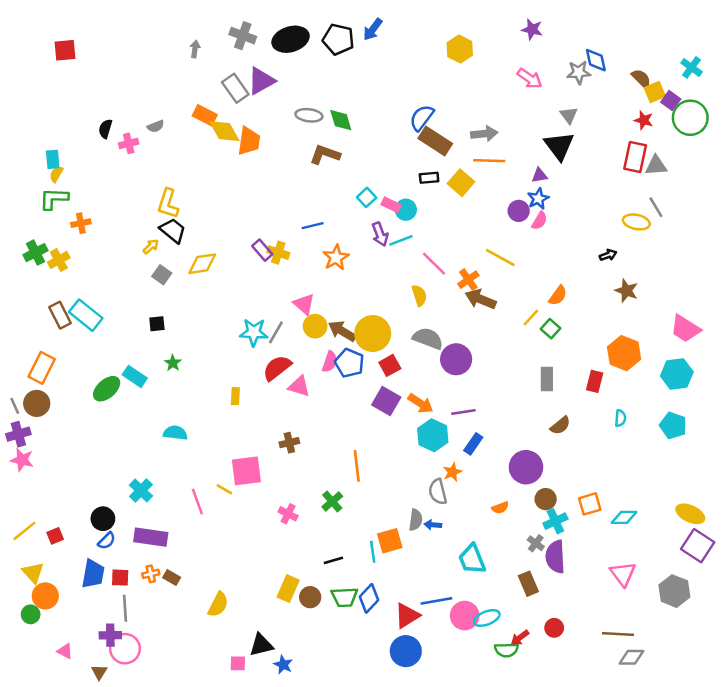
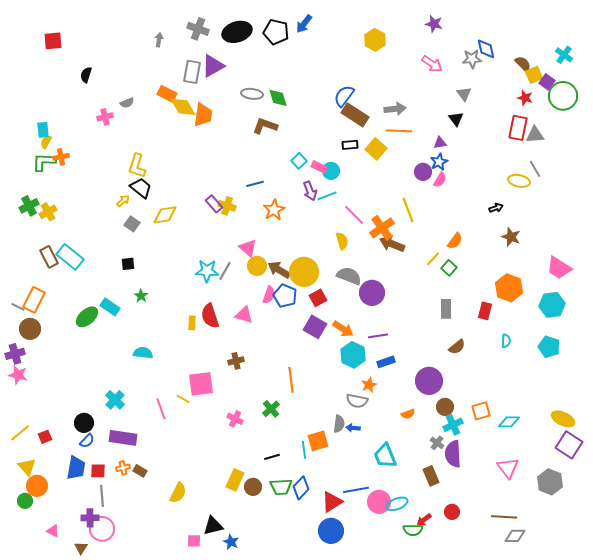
gray rectangle: (235, 88) -> (192, 72), turned 45
black semicircle: (105, 129) -> (86, 75), moved
black triangle: (559, 146) -> (456, 119), size x0.6
orange cross: (81, 223) -> (61, 157), moved
yellow line: (500, 258) -> (408, 210), turned 40
orange cross: (468, 280) -> (382, 228), size x1.4
red semicircle: (277, 368) -> (210, 316), moved, turned -70
gray line: (15, 406) -> (18, 307), moved, turned -40
blue rectangle: (473, 444) -> (386, 362), turned 36
gray semicircle: (438, 492) -> (357, 401), turned -65

